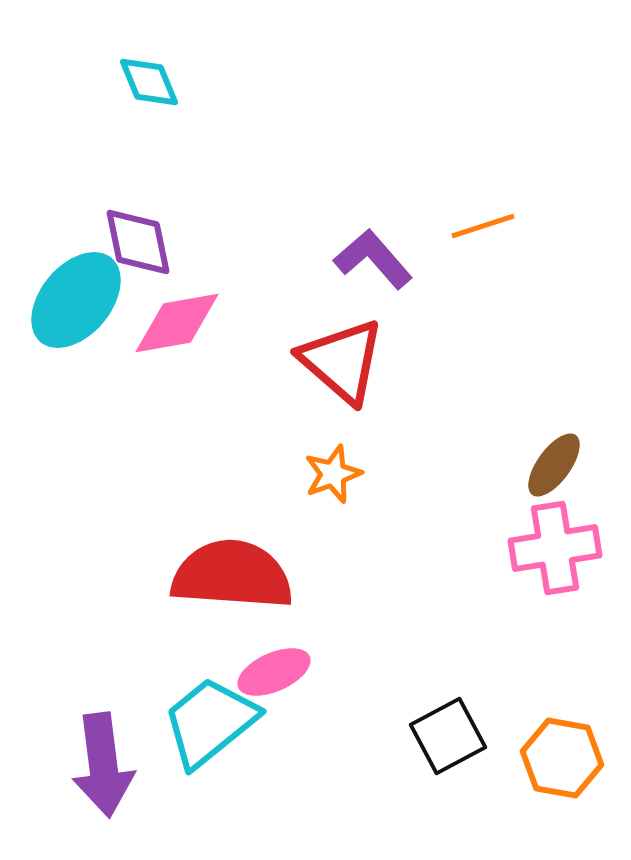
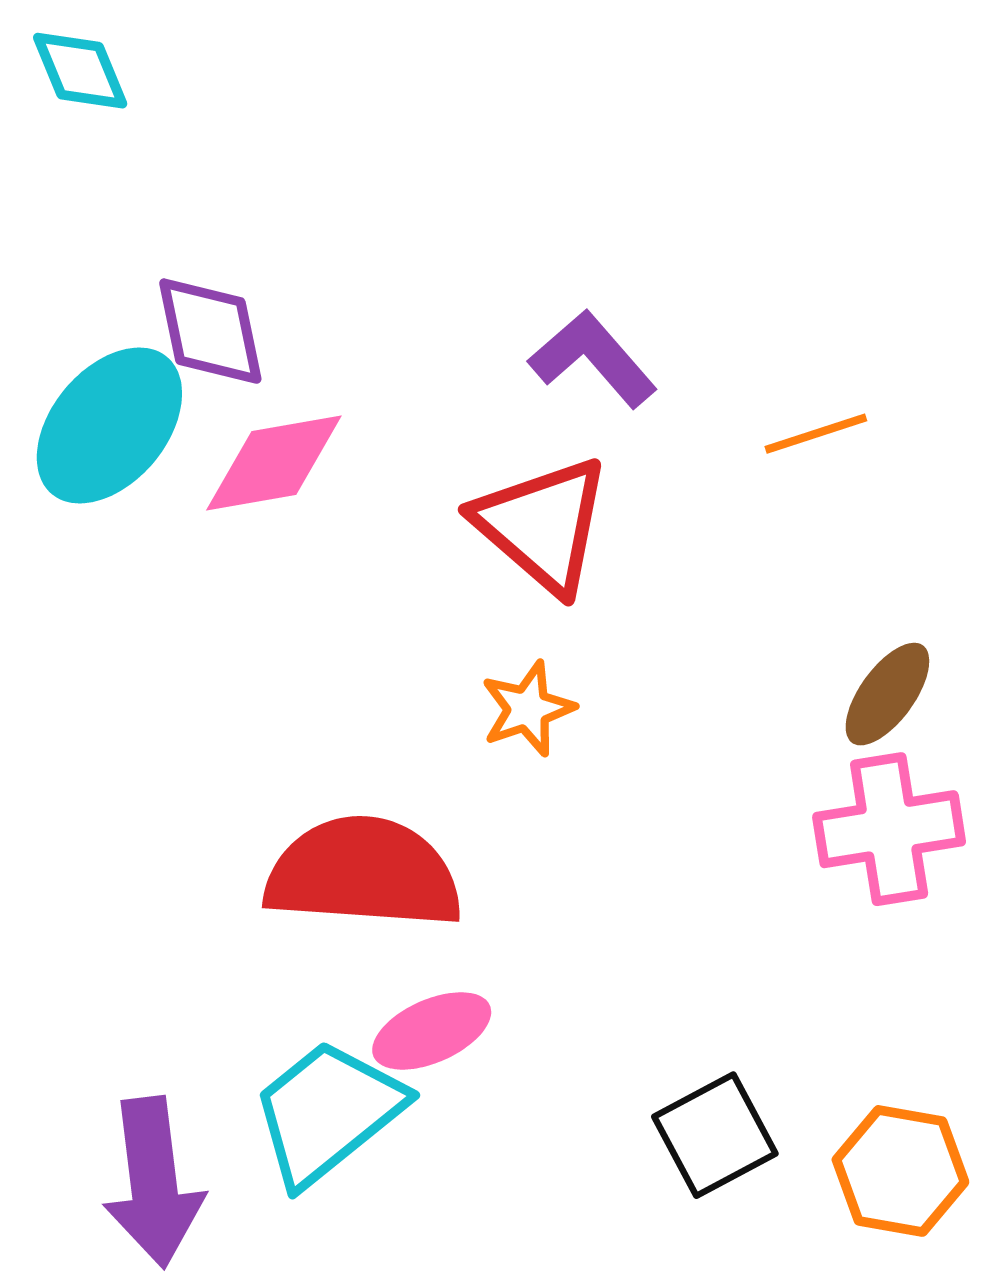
cyan diamond: (149, 82) -> (80, 71), moved
orange line: (483, 226) -> (816, 434), moved

